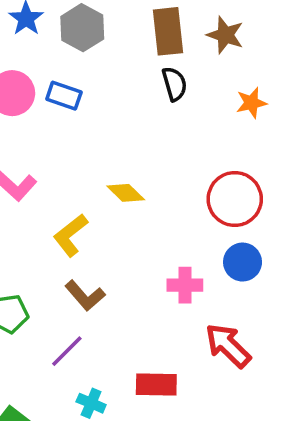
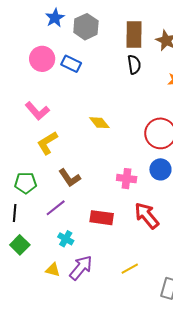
yellow L-shape: (70, 235) -> (47, 143), moved
red rectangle: (156, 385) -> (102, 218), moved

